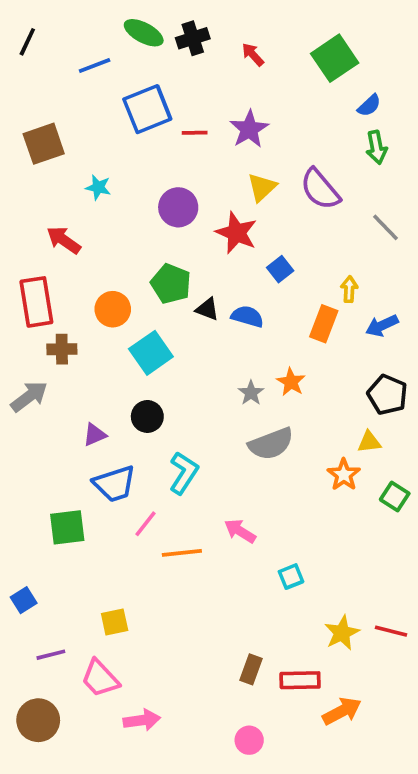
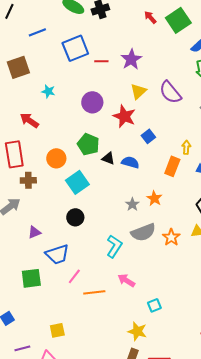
red arrow: (253, 55) -> (150, 17), moved
blue line: (95, 65) -> (37, 32), moved
purple triangle: (95, 435) -> (34, 232), moved
cyan L-shape: (184, 473) -> (114, 246), moved
orange star: (344, 475) -> (171, 237), moved
yellow star: (342, 633) -> (137, 331), moved, turned -30

